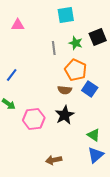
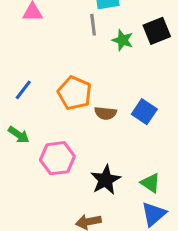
gray line: (54, 48) -> (93, 25), moved
orange pentagon: (76, 70) -> (74, 93), moved
black star: (65, 115) -> (106, 180), moved

